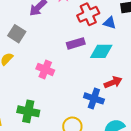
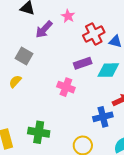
pink cross: (45, 69) -> (66, 87), moved
blue cross: (94, 98) -> (103, 117), turned -30

